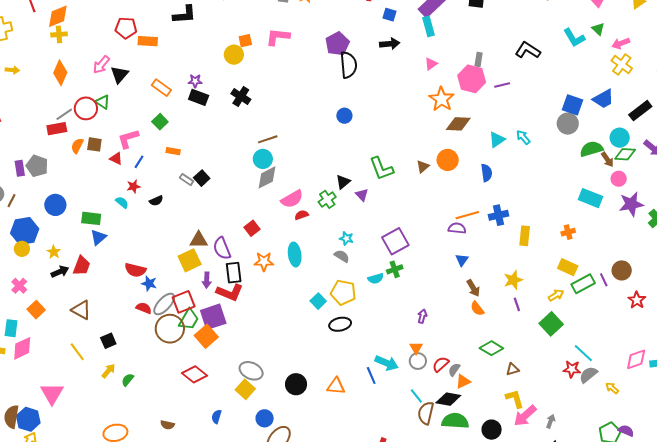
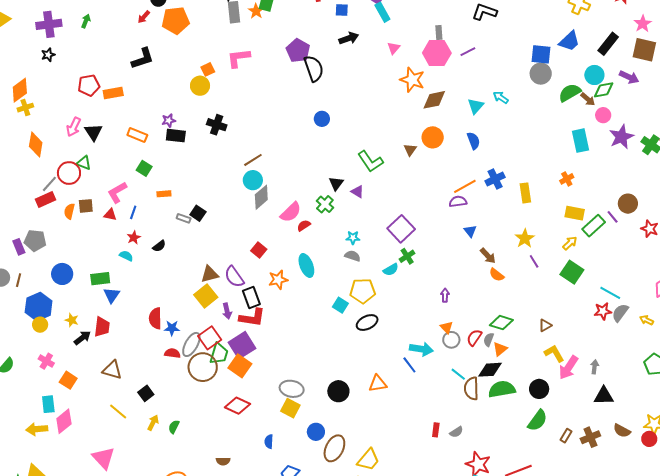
cyan rectangle: (591, 198) -> (581, 141), turned 70
red semicircle: (135, 270) -> (155, 318), turned 90
green diamond: (491, 348) -> (501, 323), moved

